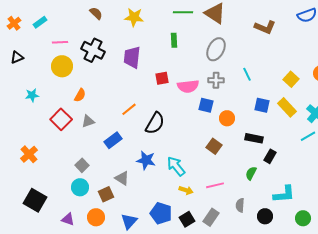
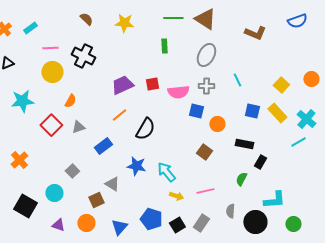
purple trapezoid: (132, 57) -> (122, 85), moved, turned 60
cyan star: (32, 95) -> (22, 101), size x1.6
cyan circle: (80, 187) -> (54, 193), moved
black circle: (265, 216) -> (255, 222), size x1.5

